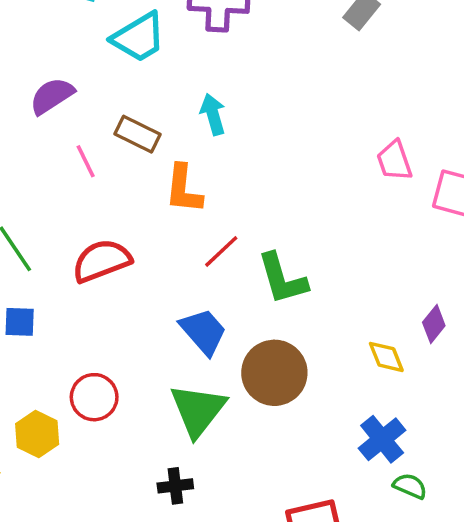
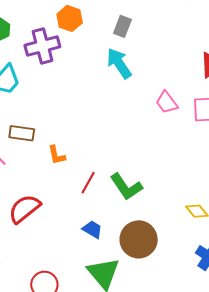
cyan arrow: (213, 114) -> (119, 63), moved, size x1.4
orange L-shape: (184, 189) -> (57, 155), size x0.7
blue trapezoid: (203, 332) -> (92, 229), size x0.7

